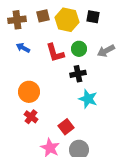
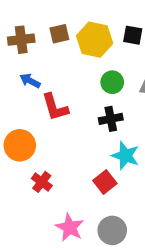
red L-shape: (55, 53) -> (55, 107), moved
orange circle: (29, 92) -> (20, 145), moved
red square: (66, 127) -> (105, 182), moved

